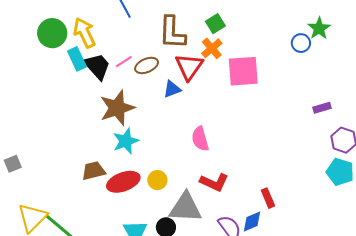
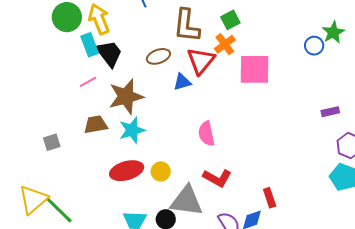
pink line: (124, 62) -> (88, 82), moved
gray square: (13, 164) -> (52, 142), moved
brown trapezoid: (94, 171) -> (96, 124), moved

